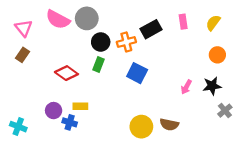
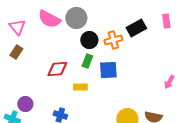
red diamond: (66, 73) -> (57, 69), turned -40
blue square: (137, 73) -> (108, 70), moved, turned -30
yellow rectangle: (80, 106) -> (80, 87), moved
purple circle: (54, 111) -> (25, 104), moved

